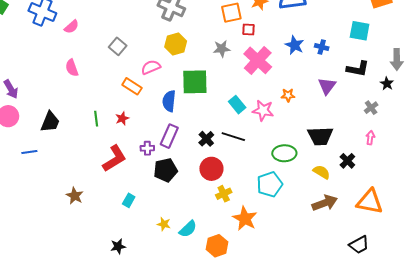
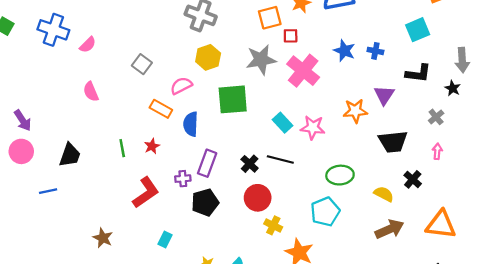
cyan square: (360, 31) -> (418, 30), turned -30
gray star: (222, 49) -> (261, 60), size x1.5
orange star: (288, 95) -> (355, 111), moved, size x1.5
blue semicircle: (169, 101) -> (191, 124), moved
black trapezoid: (320, 136) -> (393, 142), moved
yellow cross: (224, 194) -> (273, 225), turned -35

